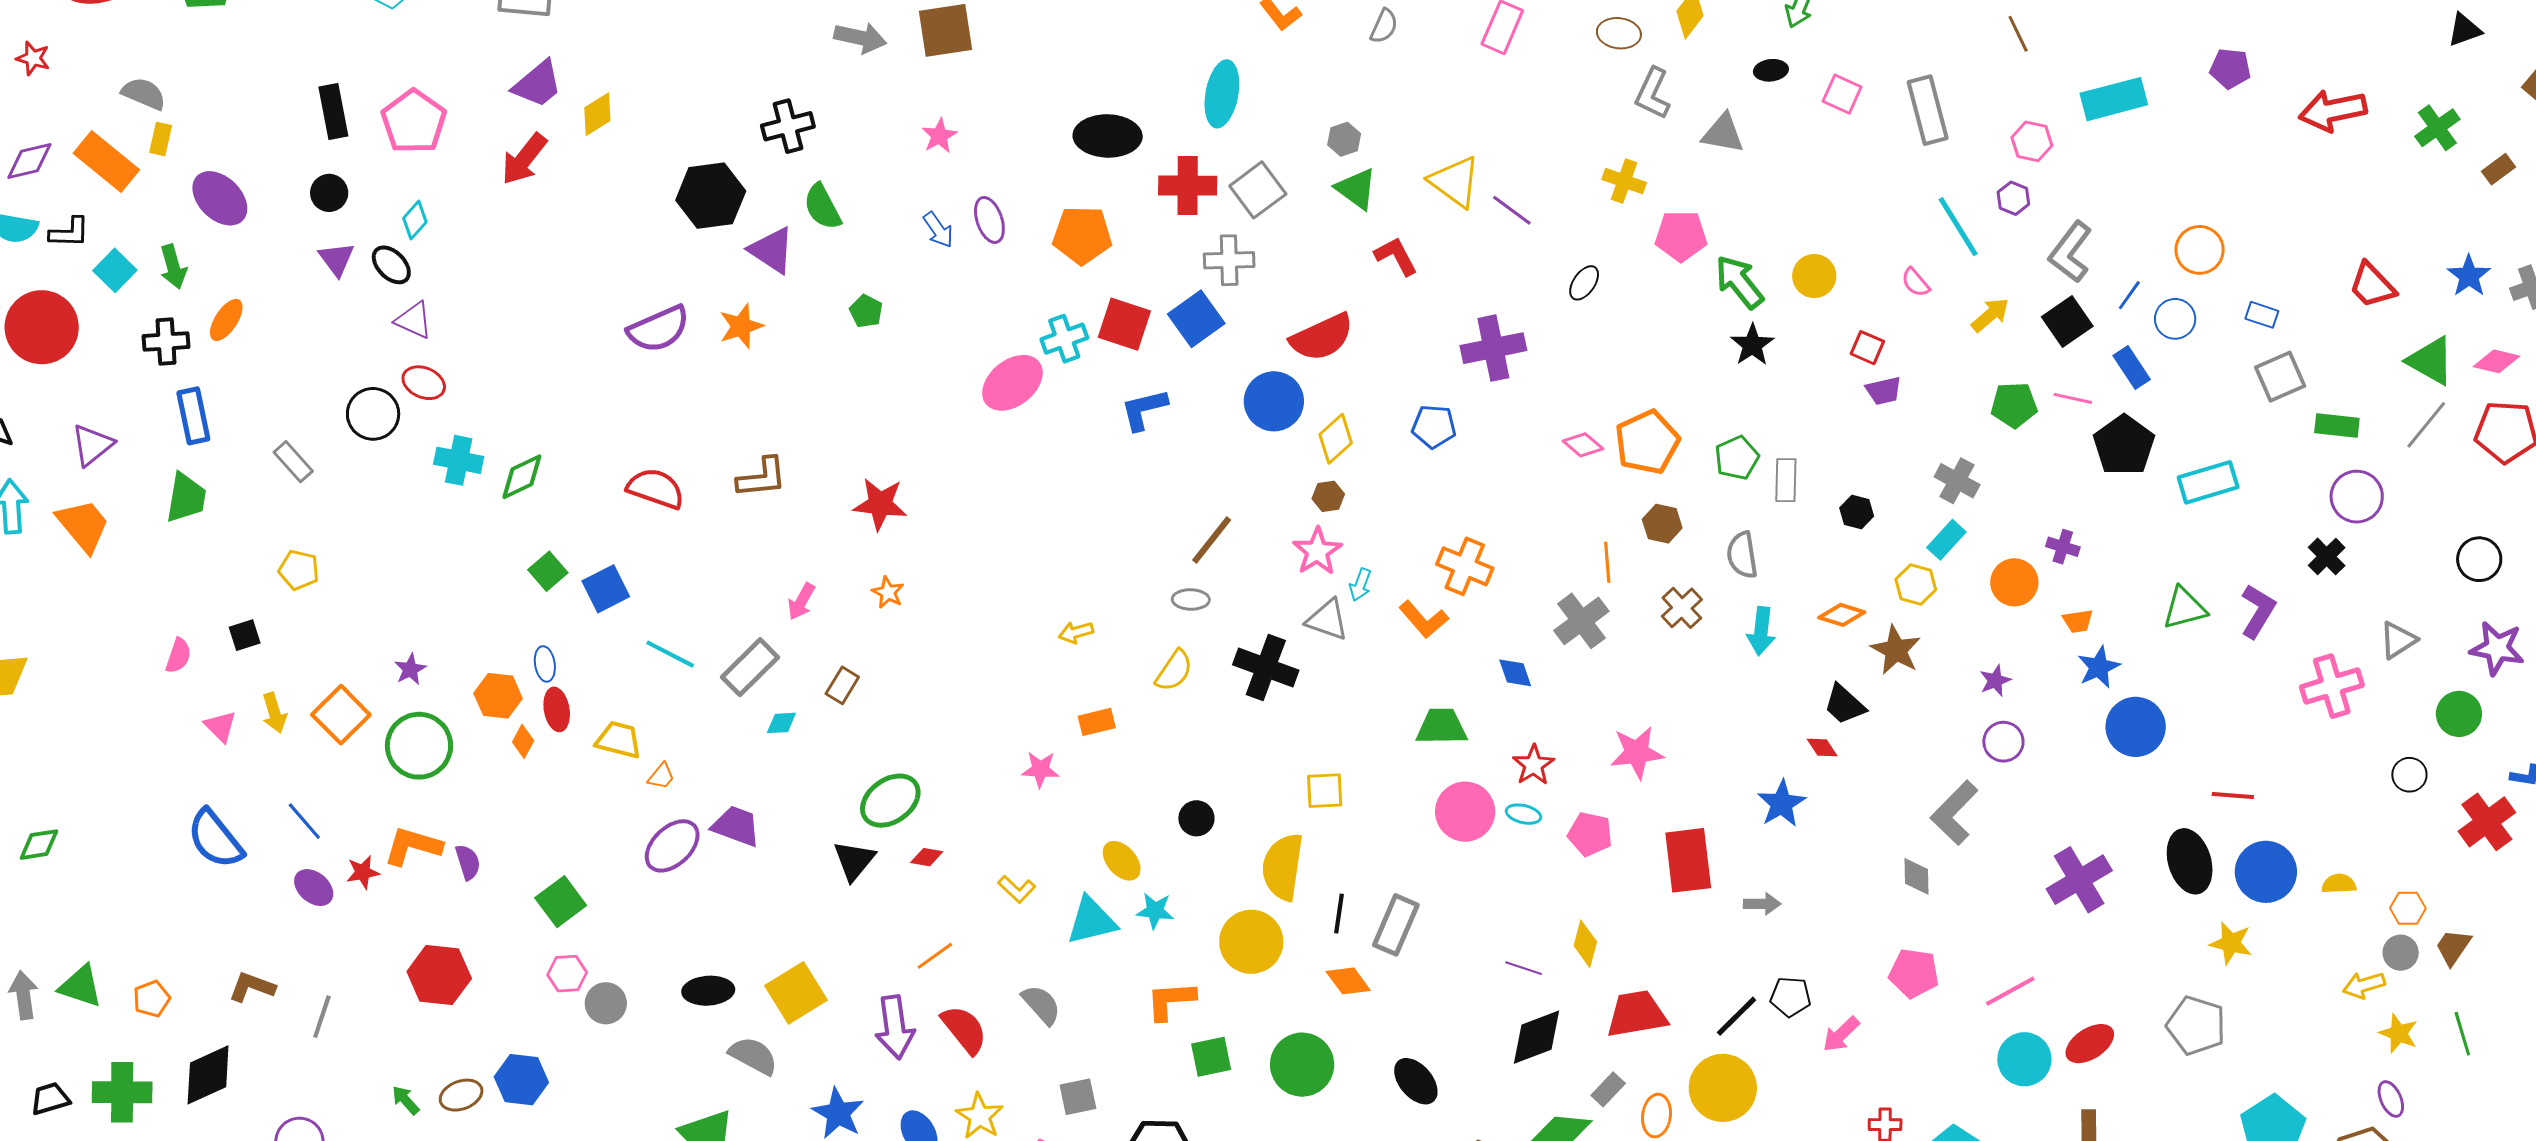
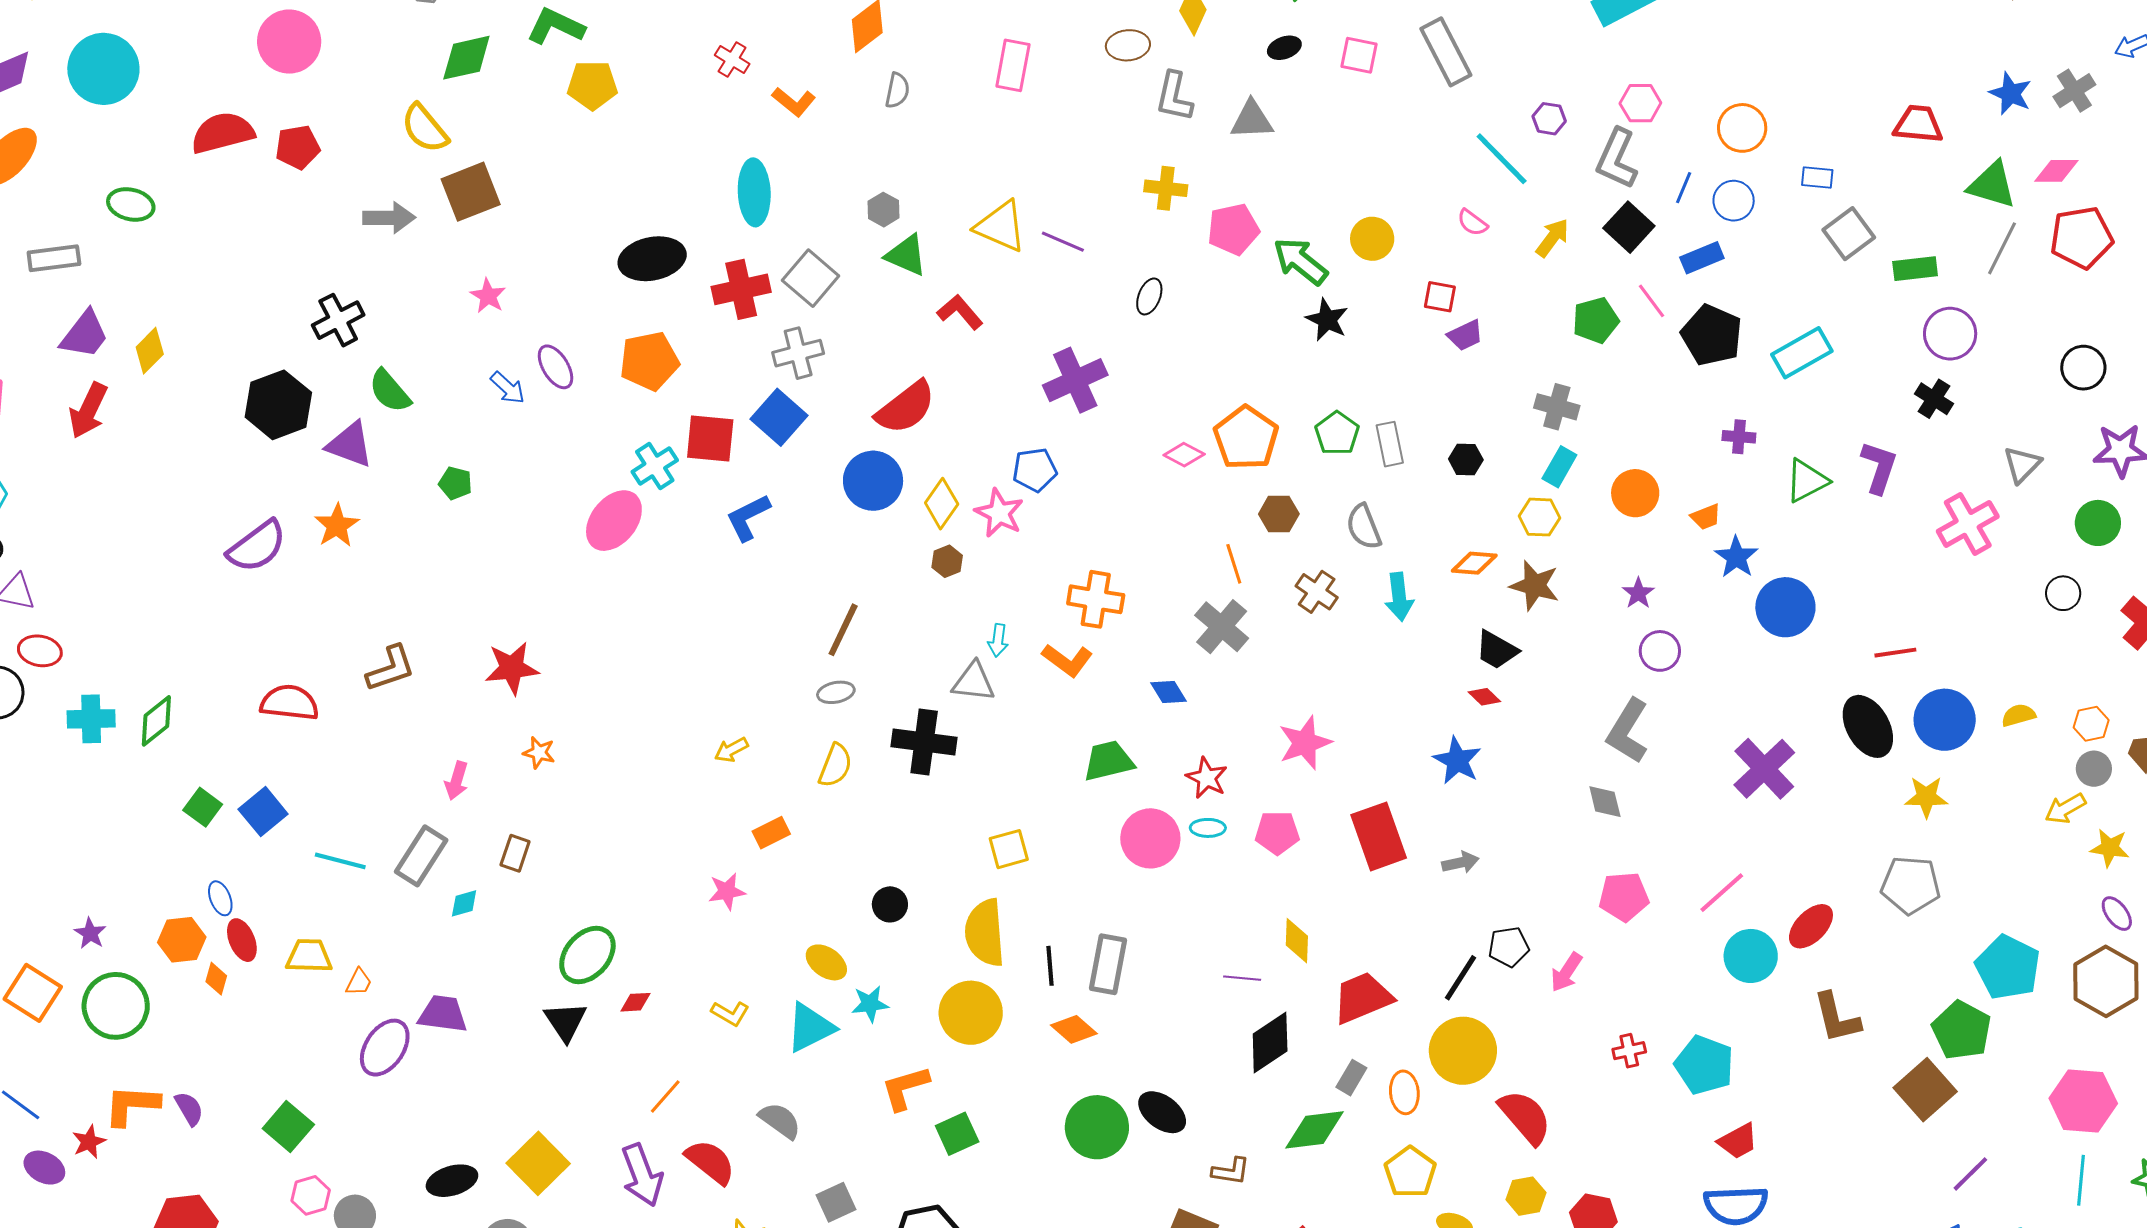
pink hexagon: (2032, 141) -> (1640, 103), moved
red trapezoid: (2372, 285) -> (1918, 124), turned 152
blue rectangle: (2132, 367) -> (1702, 258), turned -66
pink line: (2073, 398) -> (1651, 301), turned 54
purple cross: (2063, 547) -> (1739, 437), moved
pink star: (1317, 551) -> (999, 513), moved
green circle: (1302, 1065) -> (1097, 1127), moved

